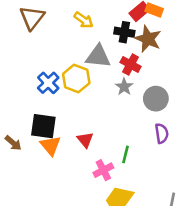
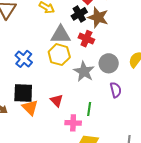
black cross: (124, 32) -> (79, 14), turned -35
yellow hexagon: (76, 79) -> (59, 55), moved
gray star: (124, 87) -> (84, 71), moved, size x1.5
pink cross: (103, 170) -> (73, 123), turned 35

